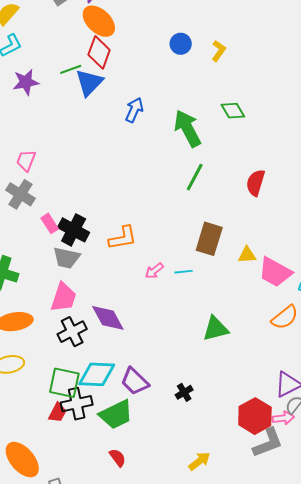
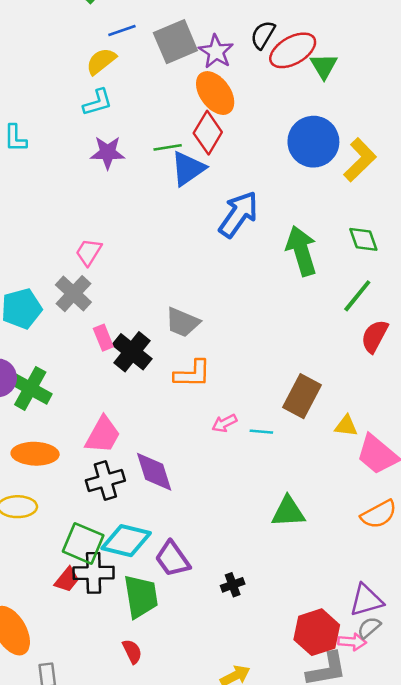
blue circle: (181, 44) -> (313, 142), size x1.8
yellow L-shape: (219, 51) -> (360, 160), size x1.6
blue arrow: (134, 110) -> (238, 214), size x1.5
green line: (195, 177) -> (357, 296), moved
gray trapezoid: (66, 258) -> (182, 322), moved
green trapezoid: (116, 415) -> (141, 596), turned -84

